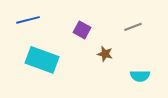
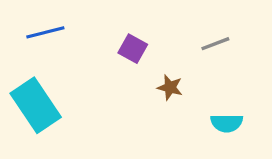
cyan rectangle: (42, 60) -> (36, 105), moved, turned 36

